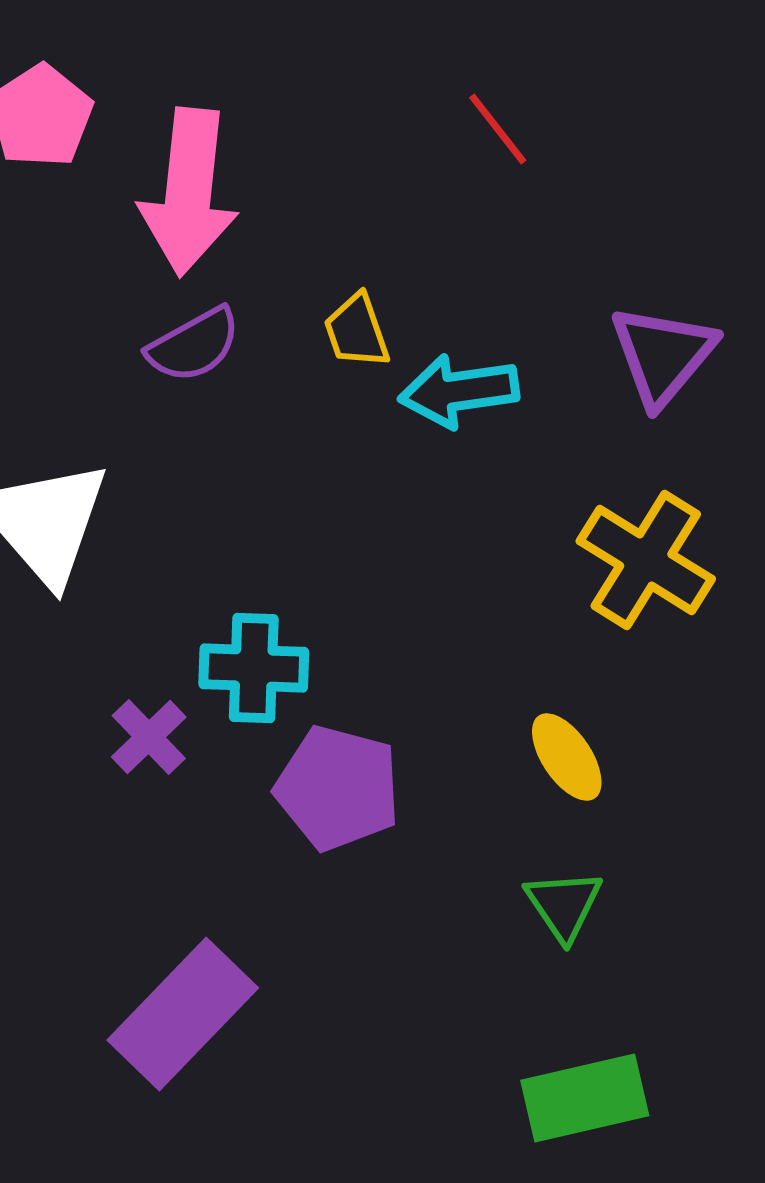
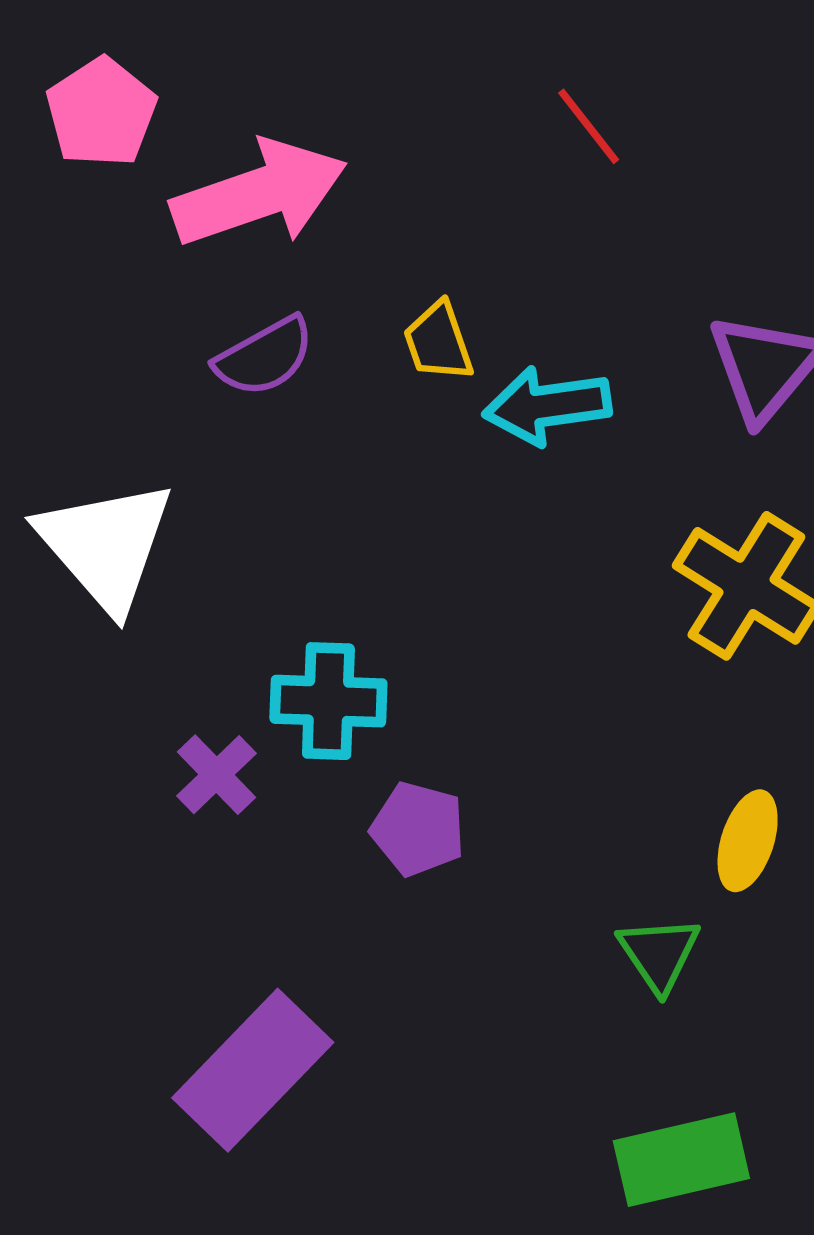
pink arrow: (189, 192) -> (259, 193), turned -115
yellow ellipse: (567, 757) -> (748, 841), moved, turned 52
purple pentagon: (338, 788) -> (418, 829), size x0.7

